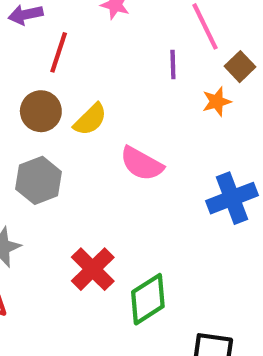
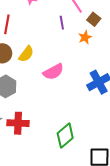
pink semicircle: (142, 164) -> (53, 72), turned -50
red cross: (93, 269) -> (18, 123), moved, turned -35

